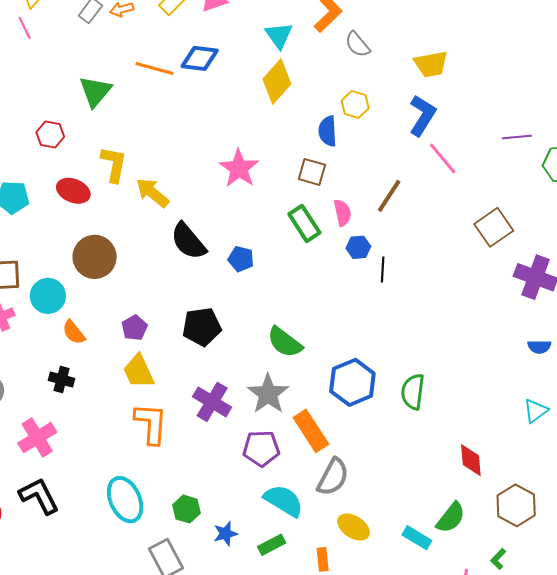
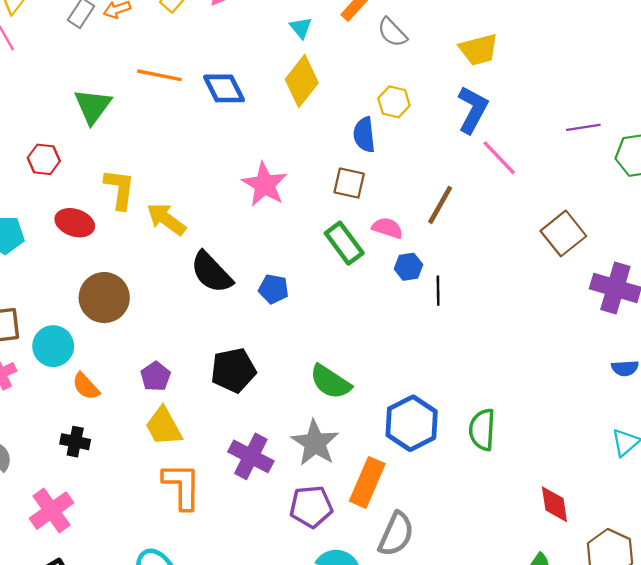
cyan triangle: (279, 35) -> (301, 28), size x0.7
blue diamond: (200, 58) -> (224, 88), moved, turned 60
pink semicircle: (342, 213) -> (387, 228), turned -56
orange rectangle: (311, 431) -> (367, 482), turned 60

